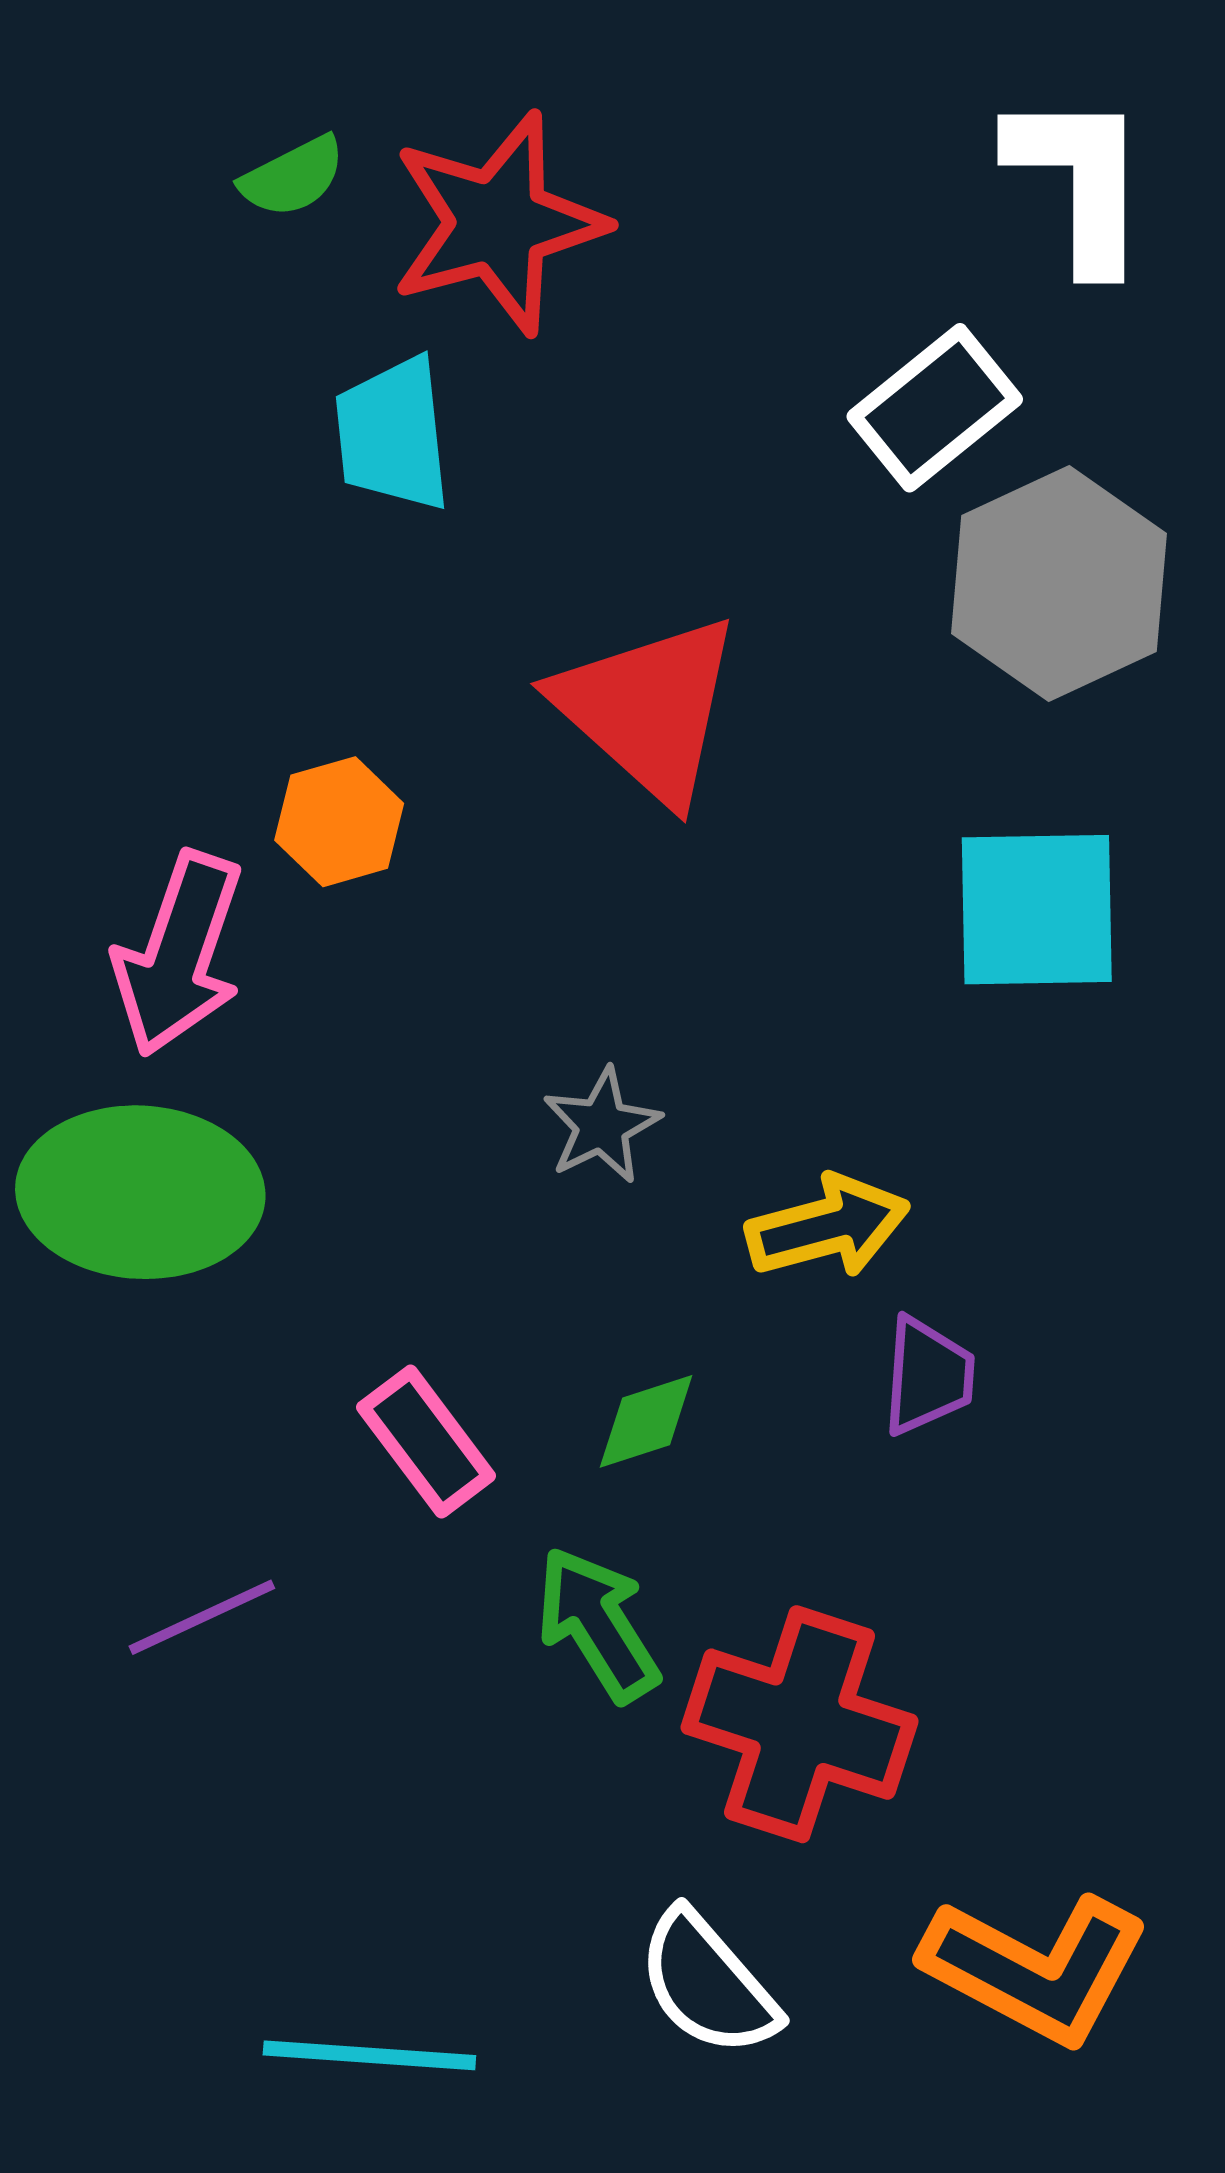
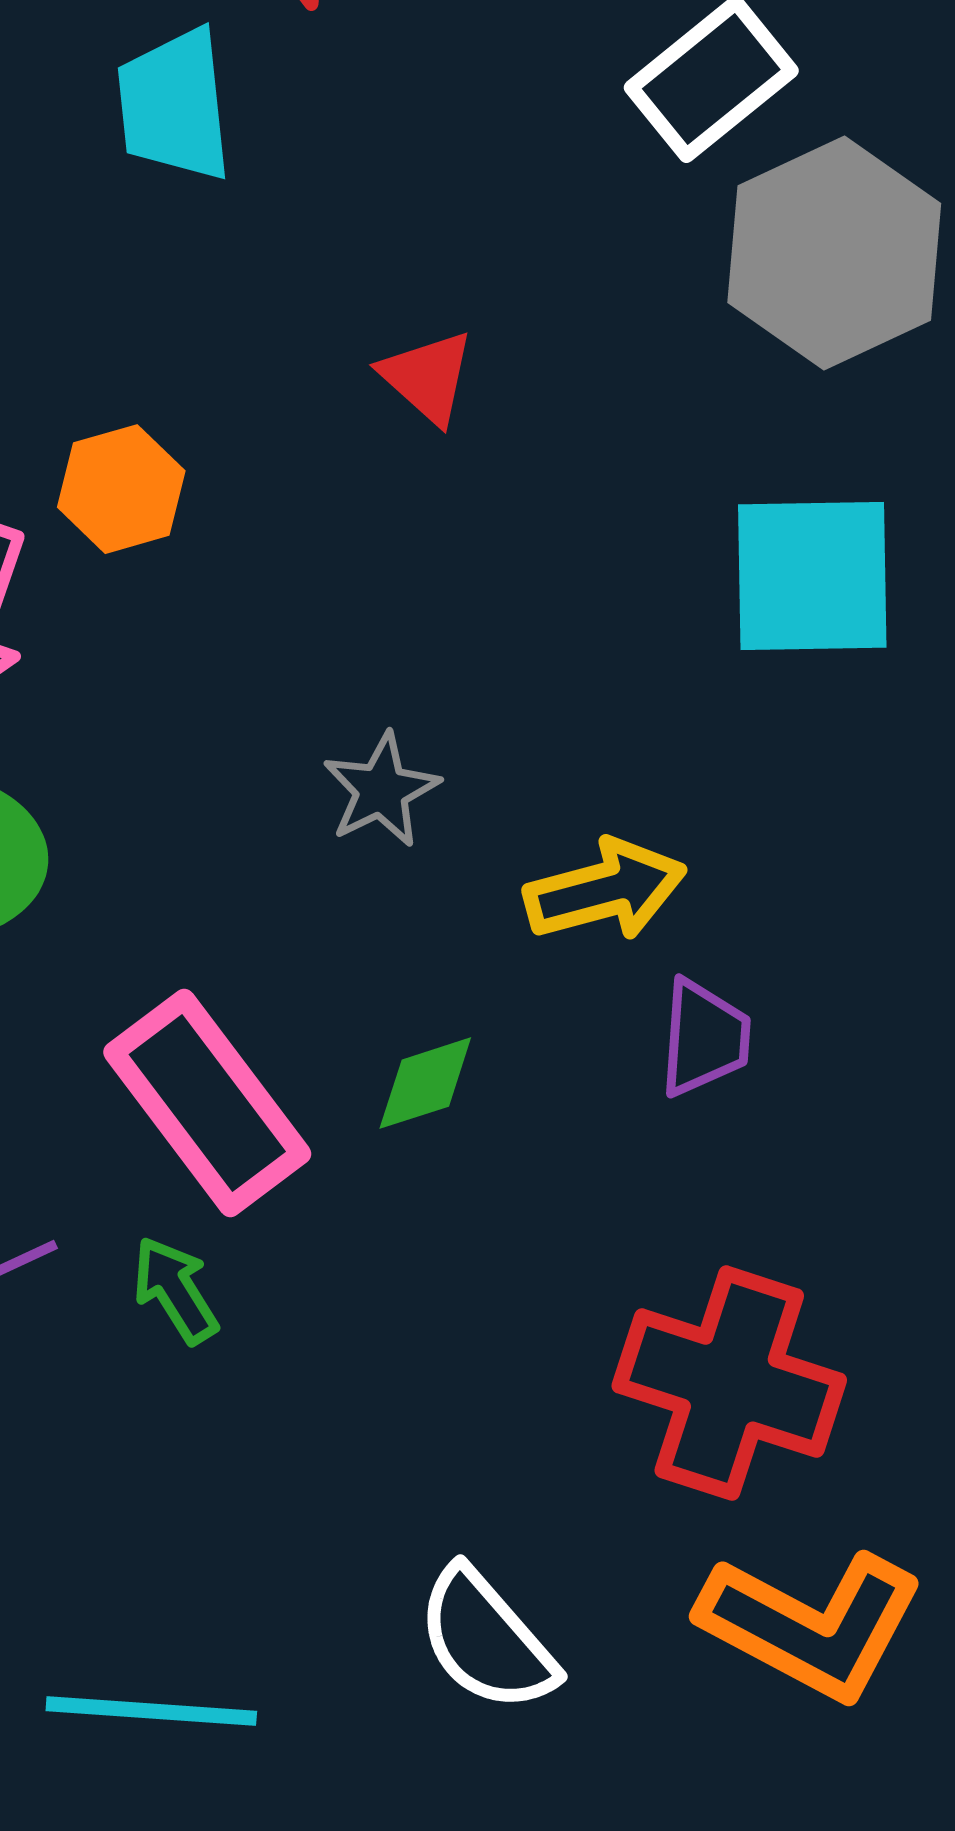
red triangle: (648, 709) -> (427, 377), size x0.5
pink rectangle: (426, 1442) -> (207, 1103), size x1.5
green arrow: (598, 1624) -> (175, 1290), moved, size x0.7
red cross: (800, 1724) -> (729, 1383), moved

